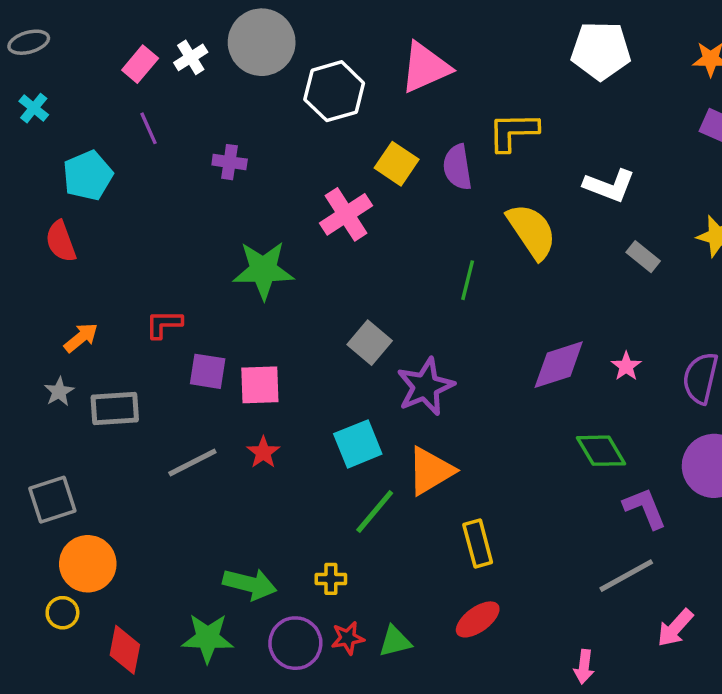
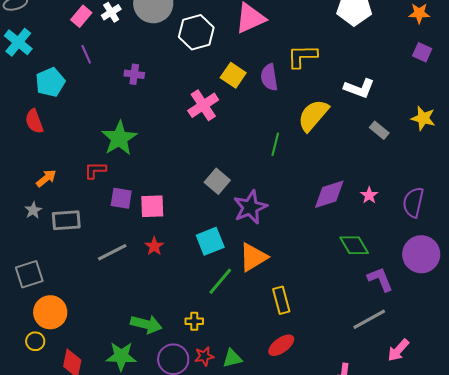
cyan cross: (34, 108) -> (18, 42), size x1.6
yellow semicircle: (532, 231) -> (313, 115), turned -105
green star: (263, 270) -> (119, 138), moved, turned -30

